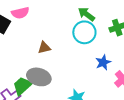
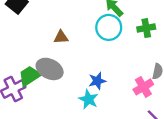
blue star: (103, 62) -> (97, 81), moved

